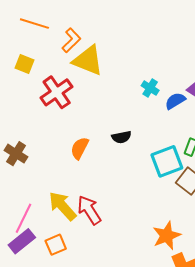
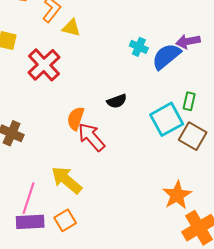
yellow triangle: (88, 60) -> (71, 28), size x0.6
blue semicircle: (175, 101) -> (166, 56), size x1.4
red arrow: (89, 210) -> (91, 137), moved
purple rectangle: (22, 241) -> (30, 222), turned 44

